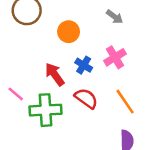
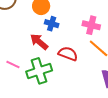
pink cross: (115, 57) -> (91, 25), moved, turned -30
blue cross: (84, 65) -> (52, 24), moved

